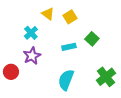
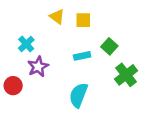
yellow square: (70, 17) -> (83, 20), turned 32
cyan cross: (31, 33) -> (26, 44), moved
green cross: (106, 77) -> (126, 75), moved

